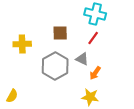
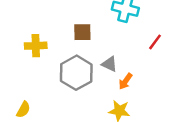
red line: (93, 38) -> (155, 42), moved

